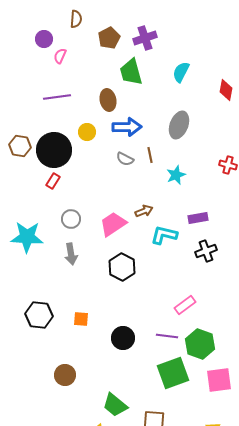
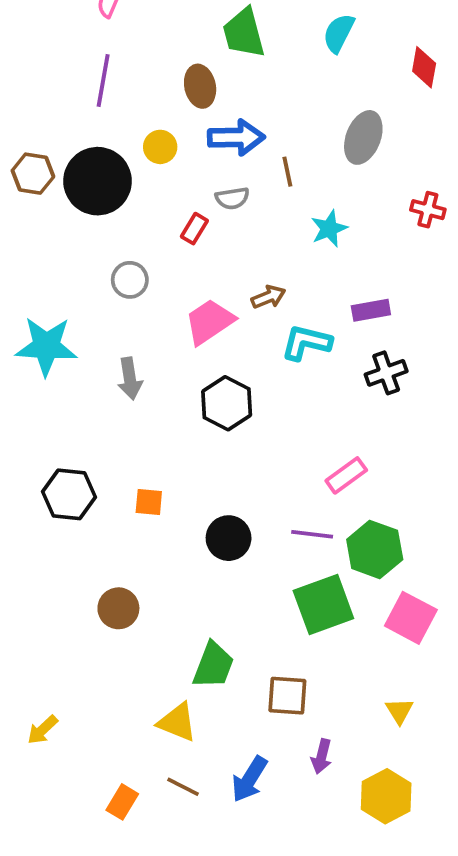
purple line: (57, 97) -> (103, 80), turned -72
gray ellipse: (179, 125) -> (363, 137), moved
brown line: (150, 155) -> (287, 172), moved
gray semicircle: (125, 159) -> (232, 198), turned -36
red rectangle: (53, 181) -> (194, 229), moved
gray circle: (71, 219) -> (130, 280), moved
pink square: (219, 380) -> (411, 618), turned 36
green trapezoid: (115, 405) -> (213, 665), turned -108

